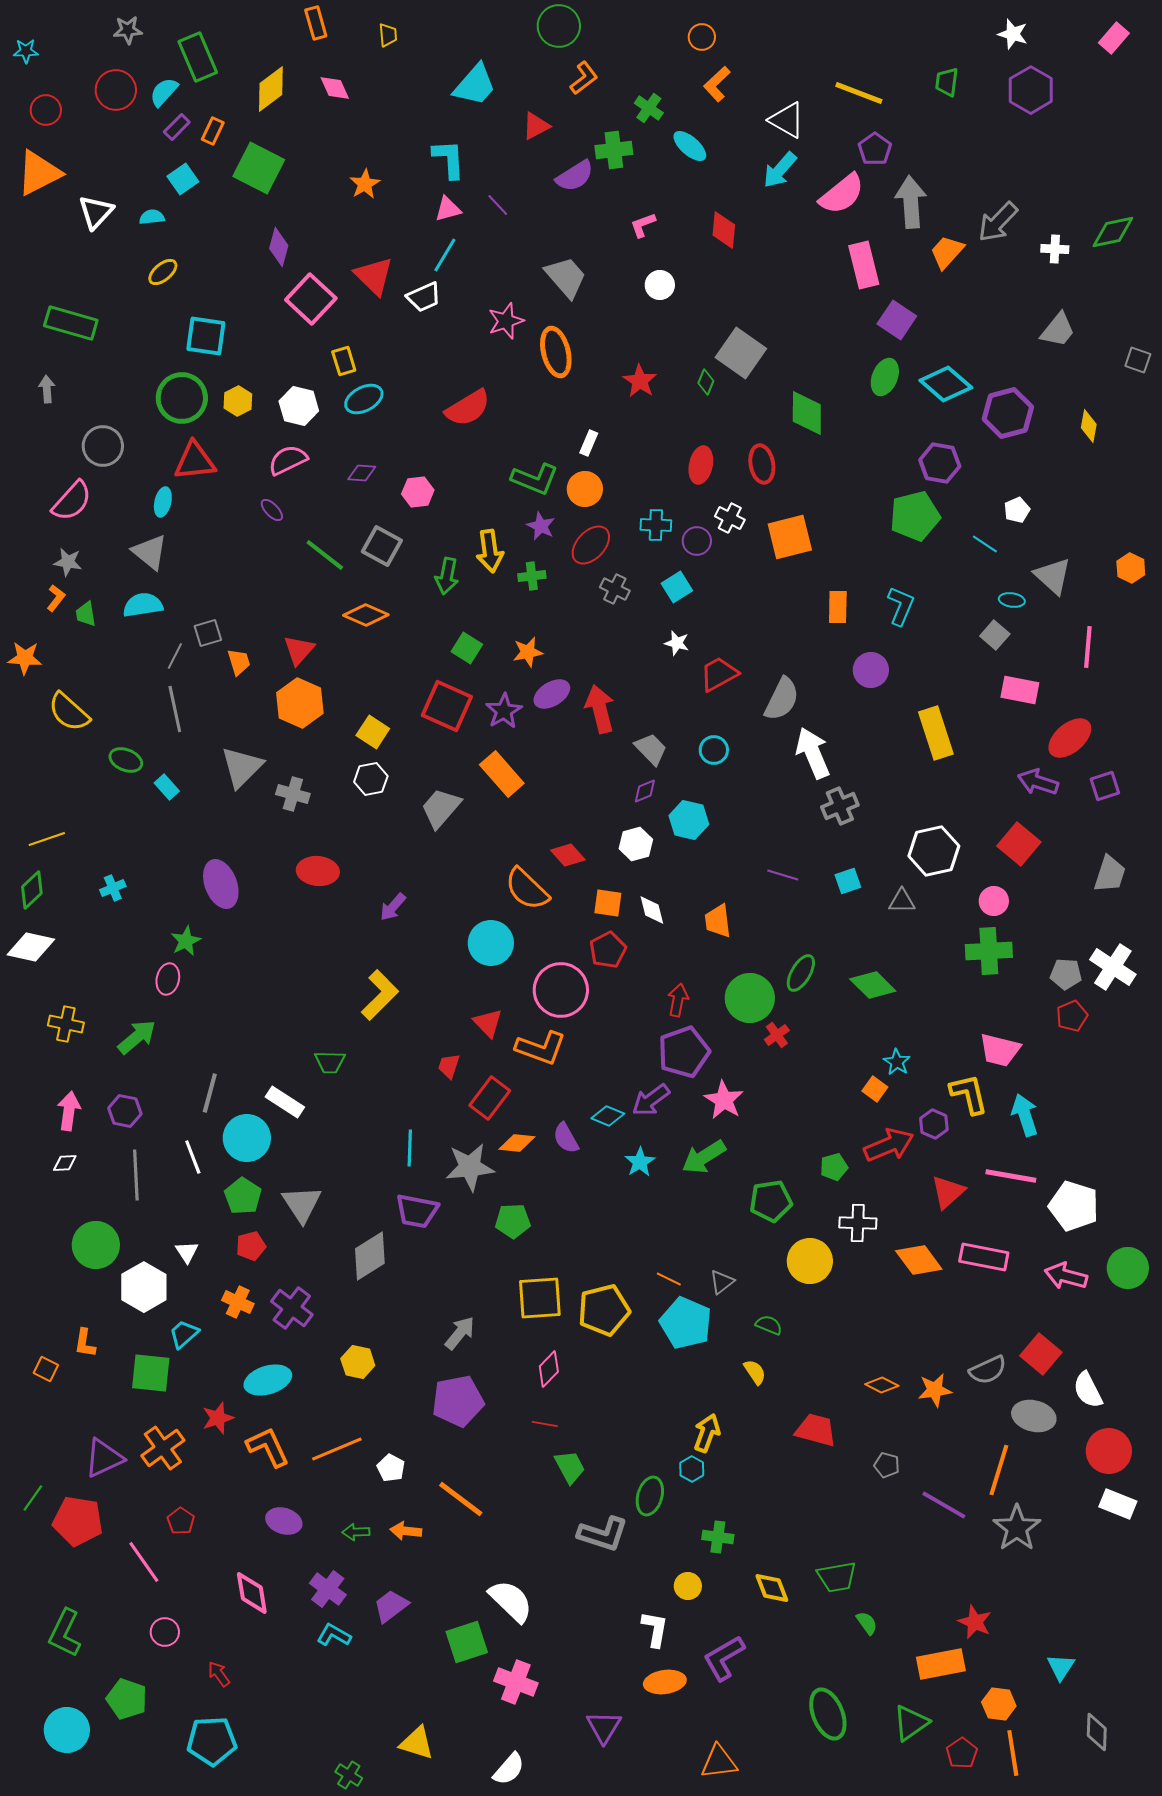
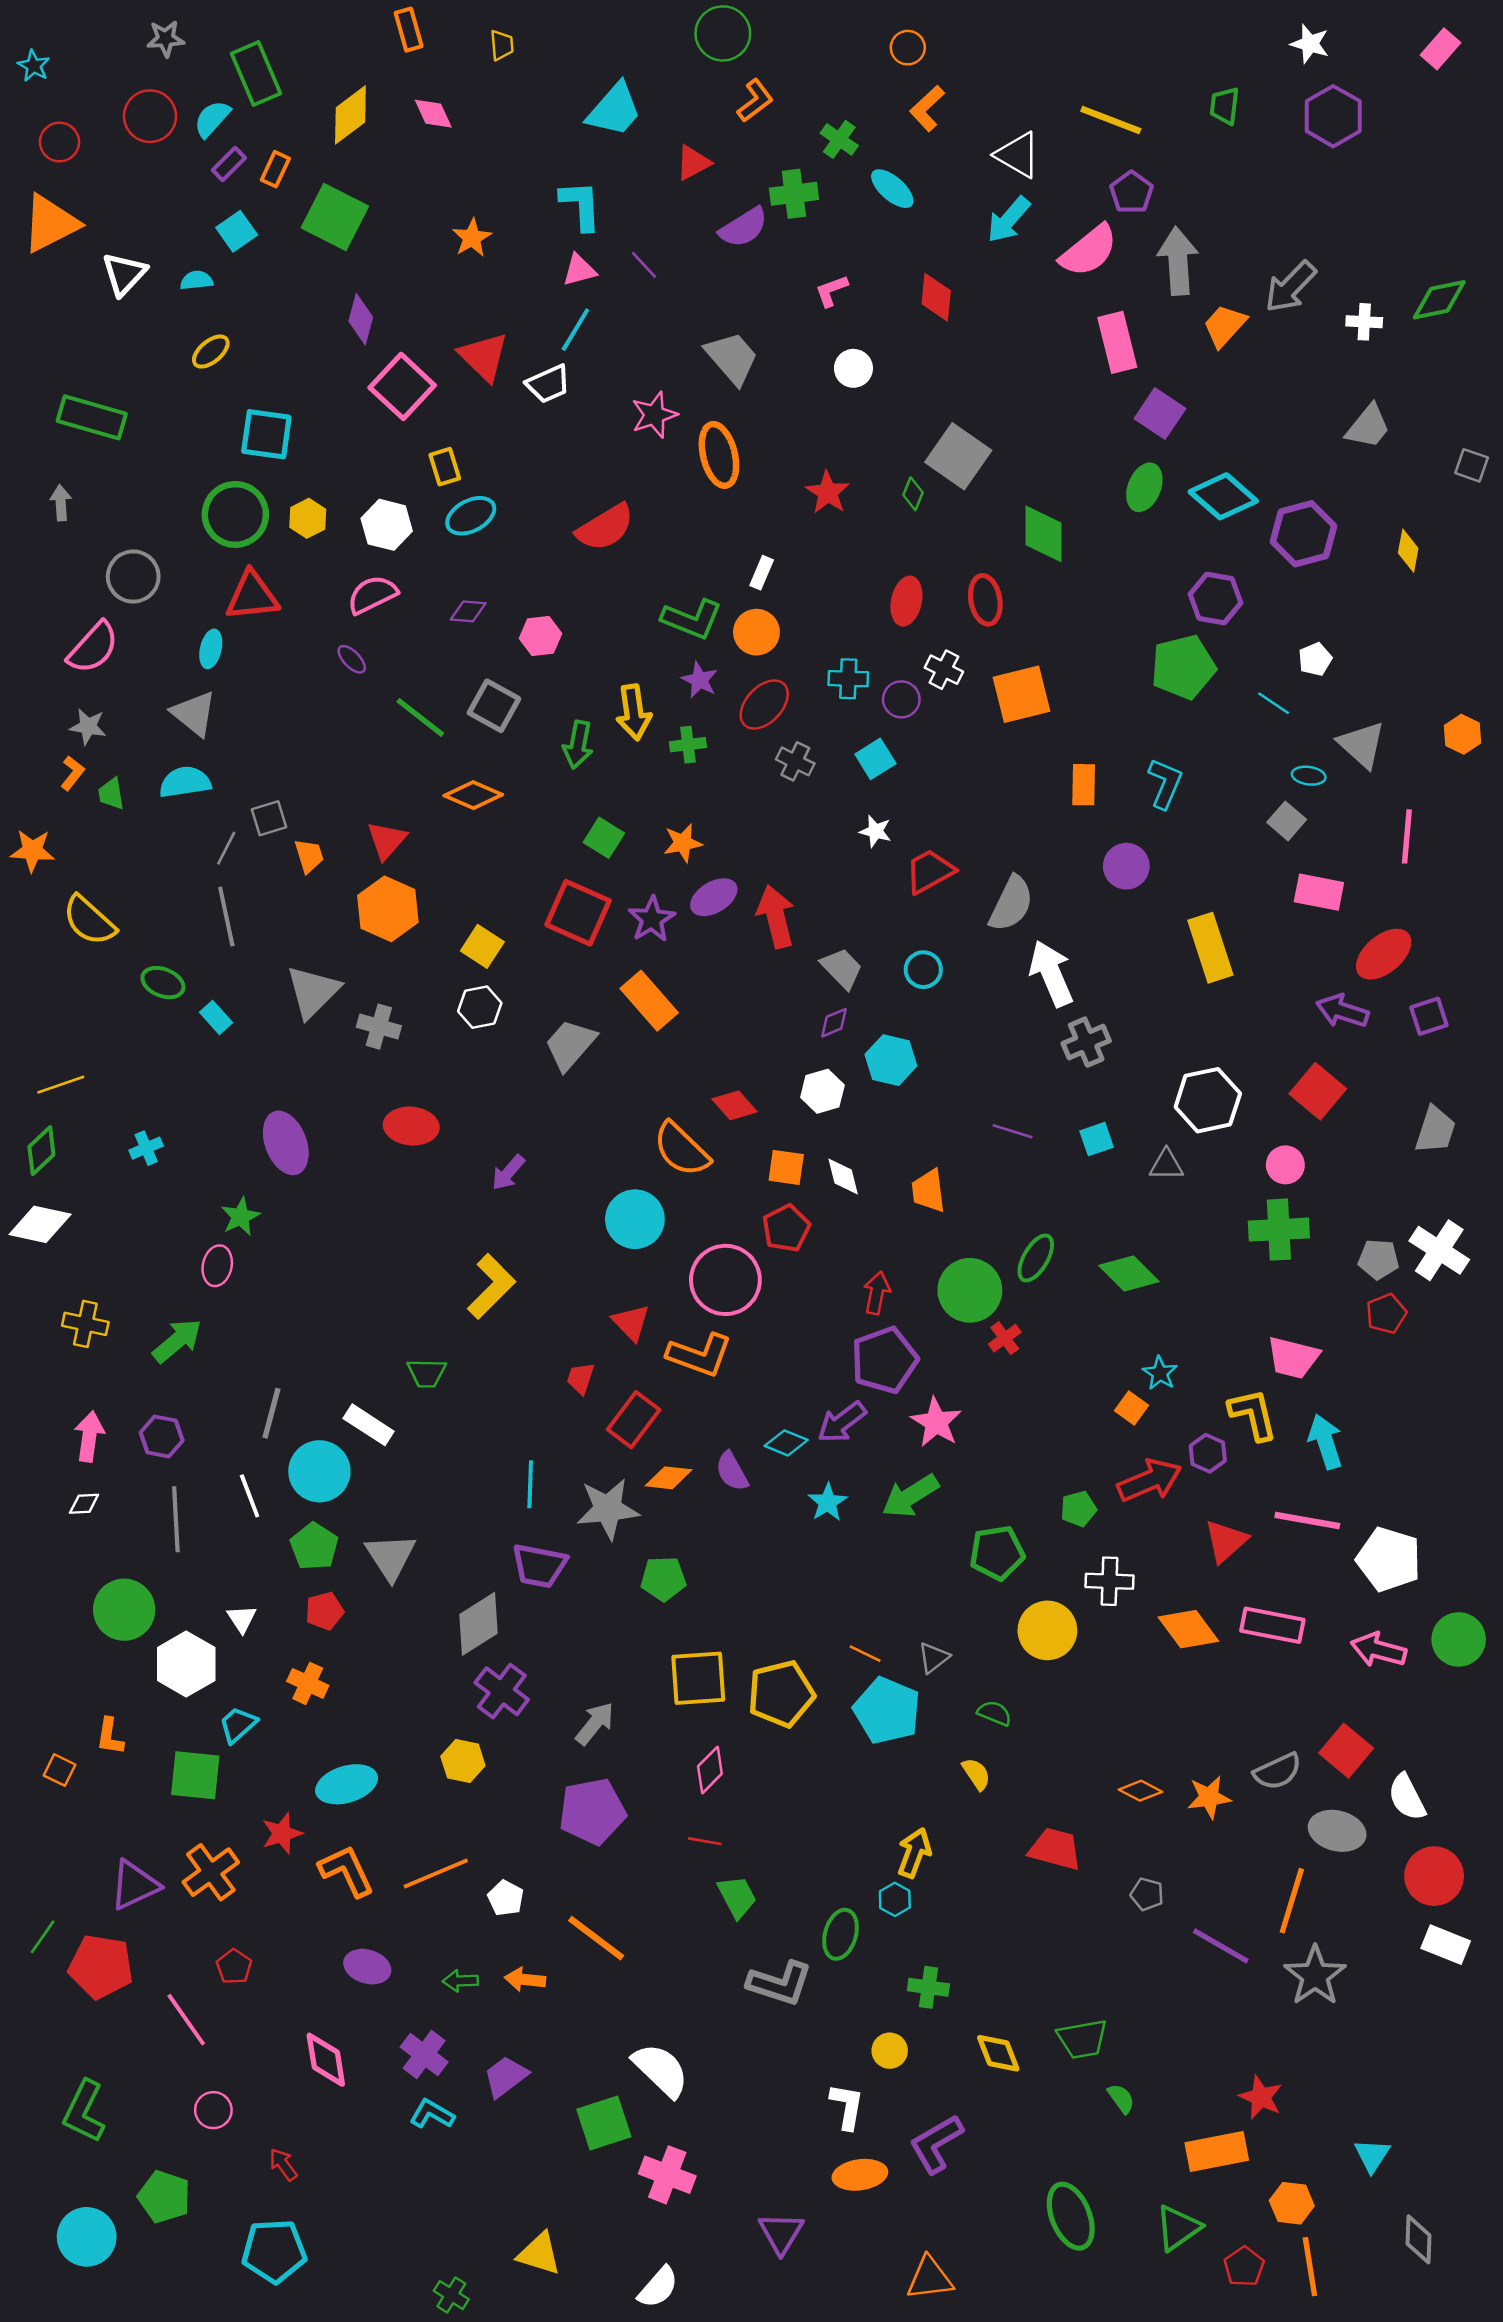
cyan star: (26, 51) -> (34, 66), turned 30
purple cross: (292, 1308) -> (502, 1691), moved

